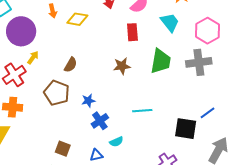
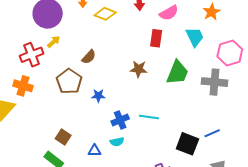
blue cross: (100, 121) -> (120, 120), moved

